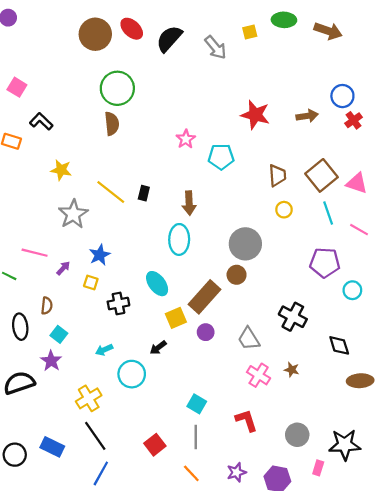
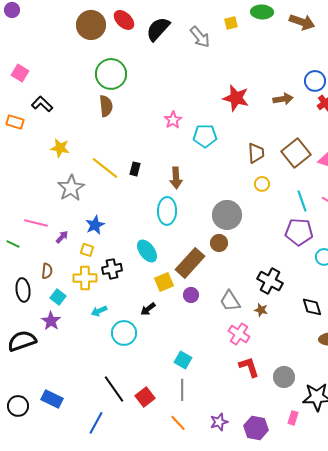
cyan line: (328, 213) -> (302, 201), moved
brown star: (292, 370) -> (261, 310), moved
yellow cross: (89, 398) -> (85, 278), moved, turned 30
red L-shape: (246, 420) -> (249, 367), moved
gray circle: (297, 435) -> (284, 377), moved
black line: (95, 436) -> (114, 389), moved

